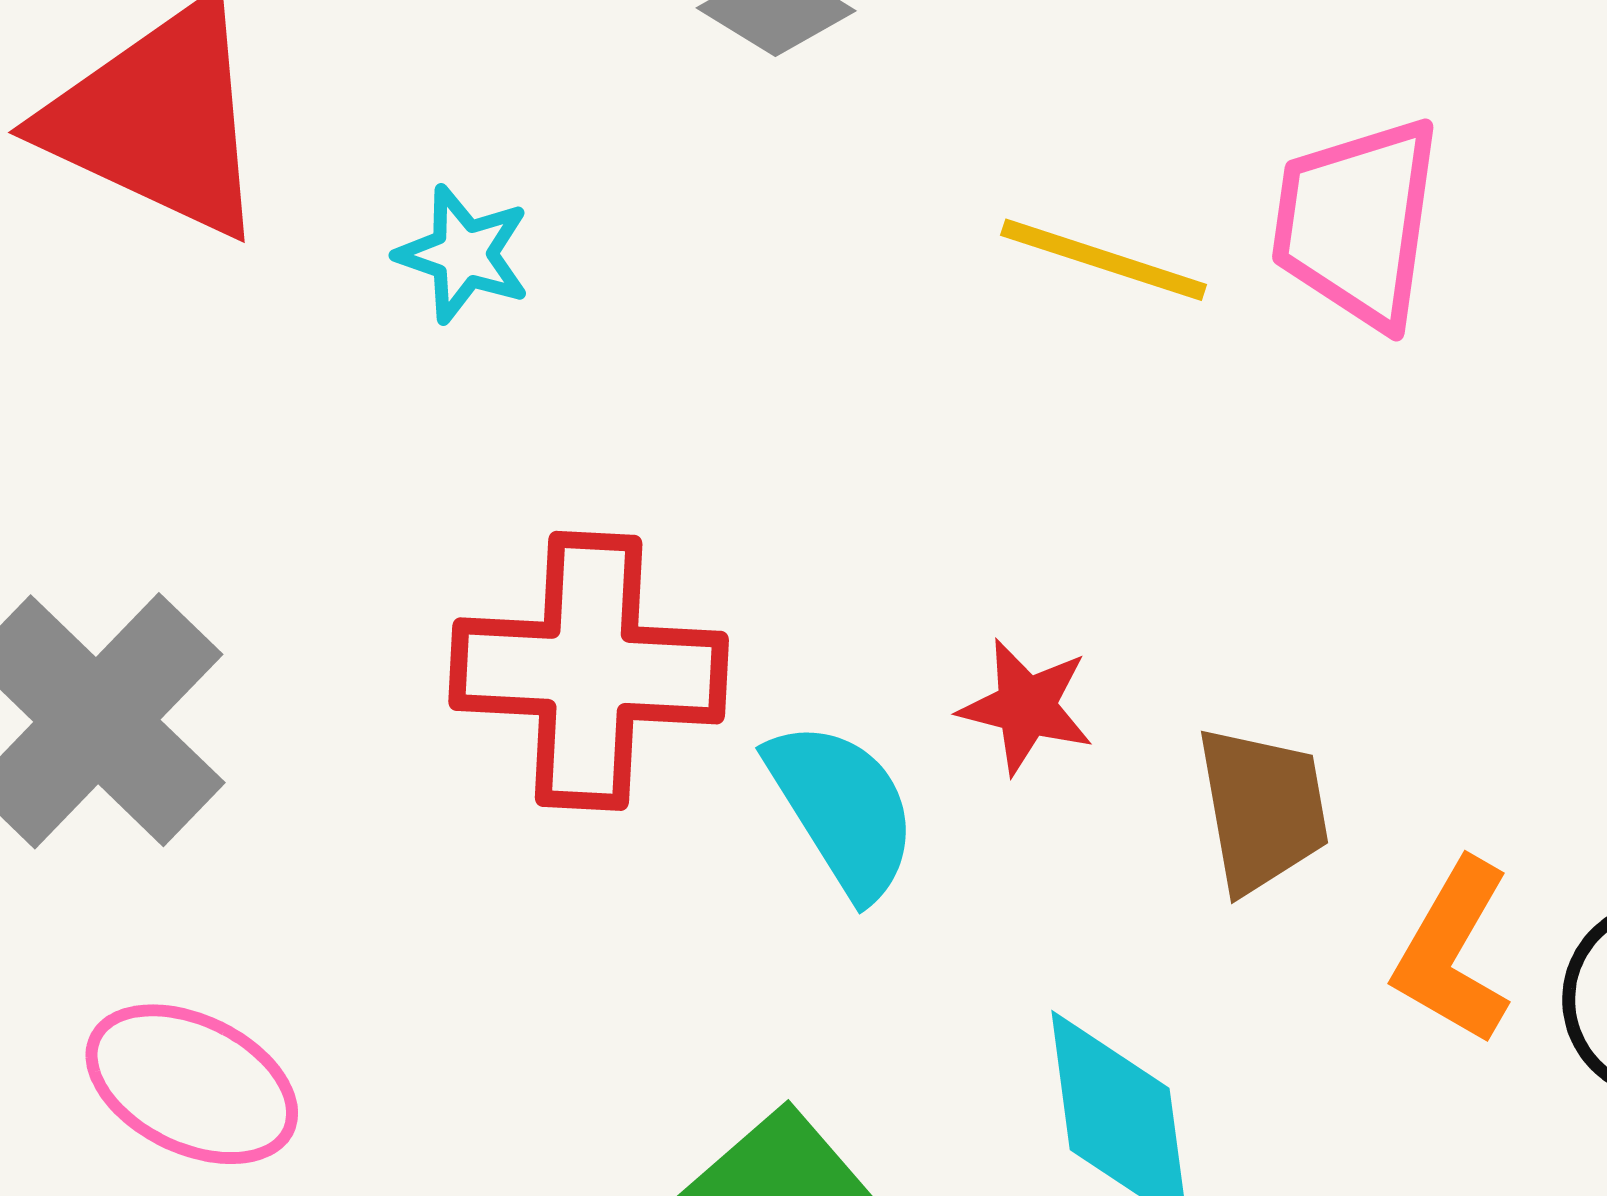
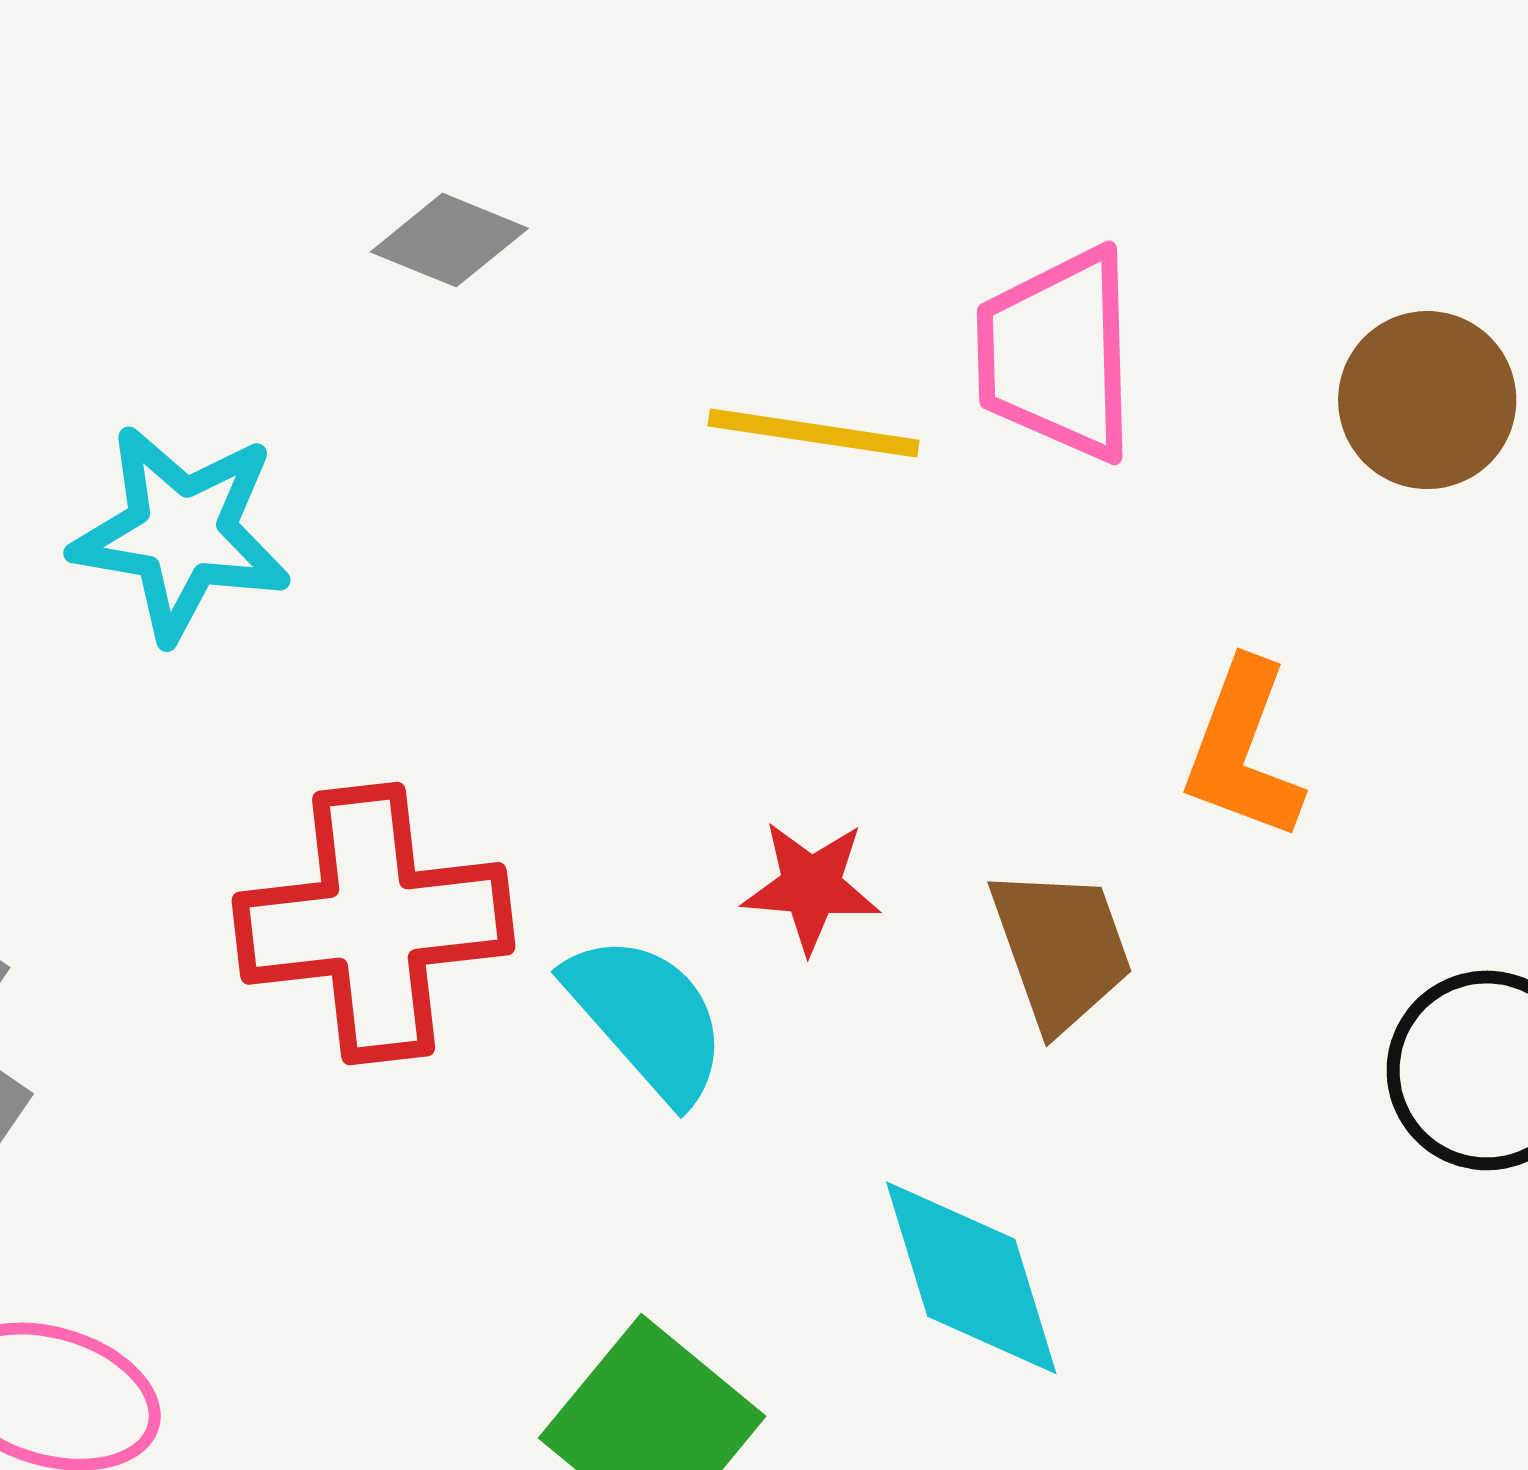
cyan star: (463, 254) -> (181, 533), size x1.6
orange L-shape: (1453, 952) -> (1243, 750), moved

